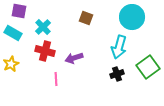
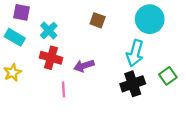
green square: (148, 67) -> (168, 76), size x0.7
black cross: (117, 74) -> (133, 84), size x1.5

